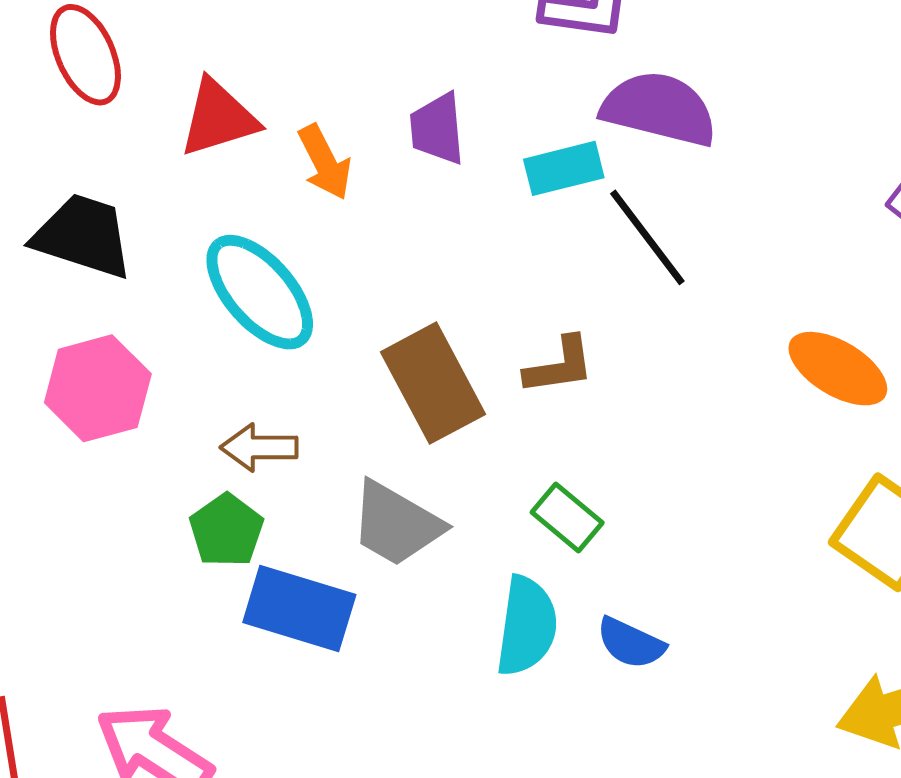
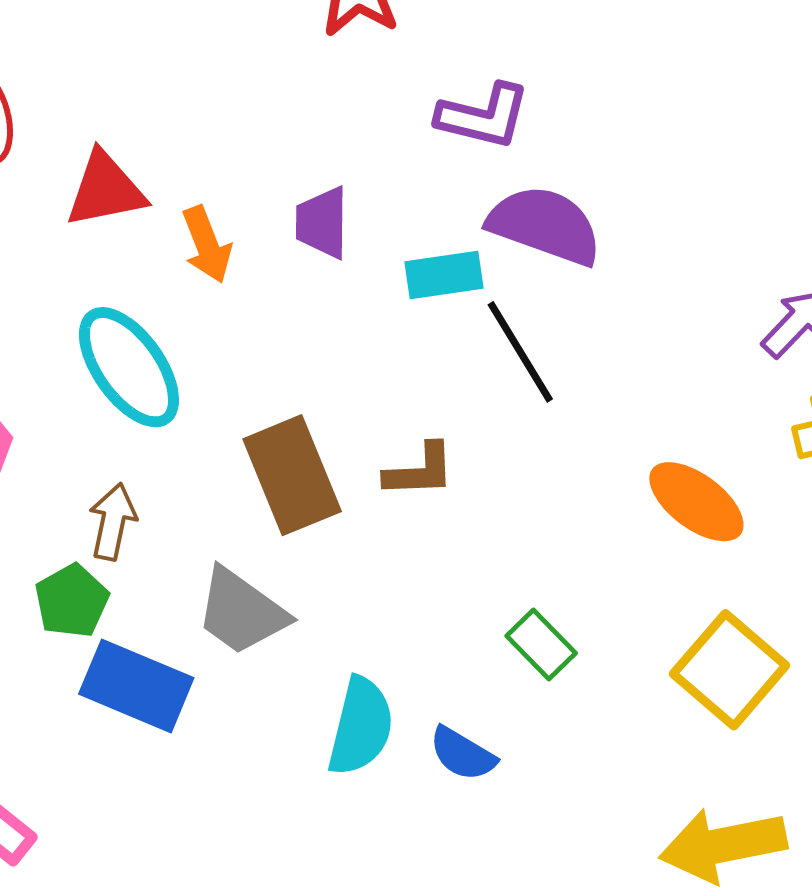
brown arrow: (259, 447) -> (113, 522), turned 96
green rectangle: (567, 518) -> (541, 645), moved

